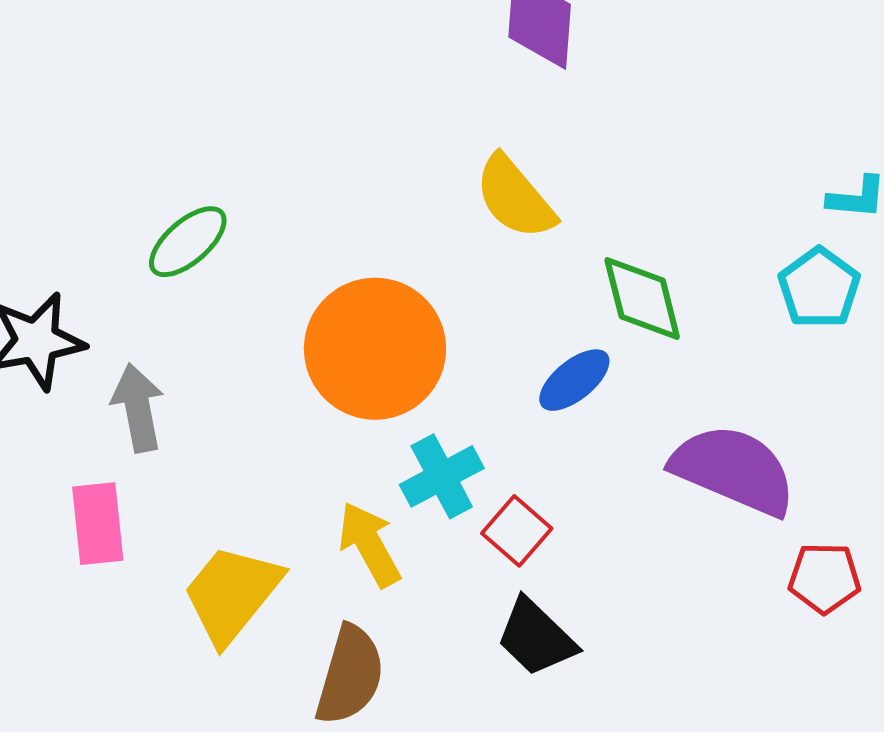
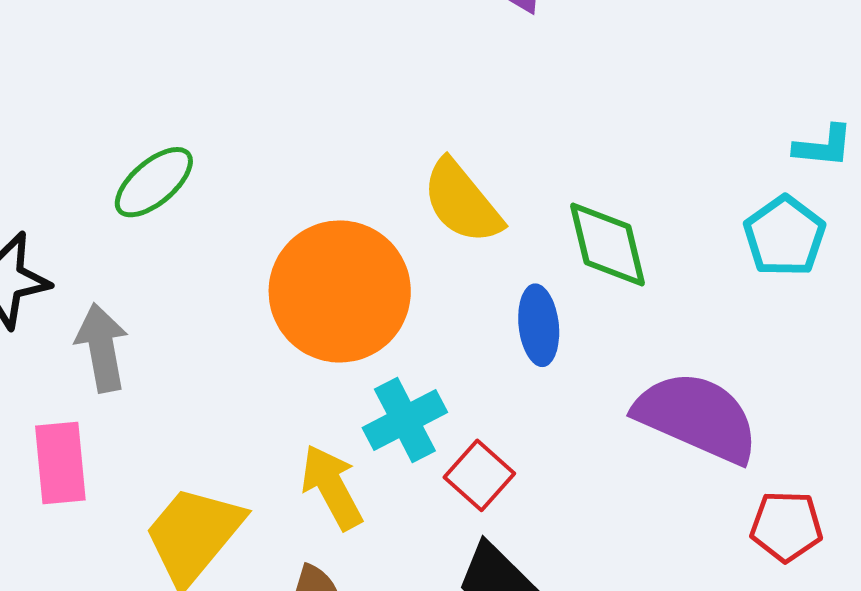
yellow semicircle: (515, 197) -> (462, 202), moved
blue ellipse: (574, 380) -> (539, 325), turned -58

